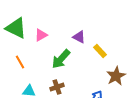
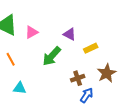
yellow rectangle: (100, 51) -> (91, 48), turned -72
brown cross: (57, 87) -> (78, 78), moved

